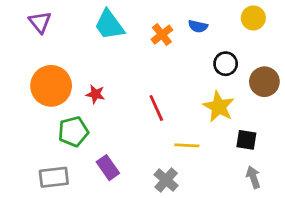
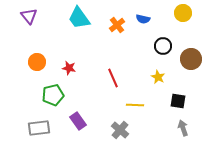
orange circle: (51, 86) -> (37, 62), size x0.6
yellow star: (219, 107) -> (158, 77), size x0.6

